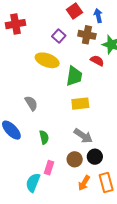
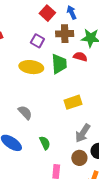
green trapezoid: (74, 76) -> (59, 64), moved
gray arrow: (83, 136) -> (83, 133), turned 102

